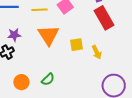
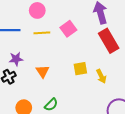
orange triangle: (48, 35) -> (43, 71), moved, size x0.6

